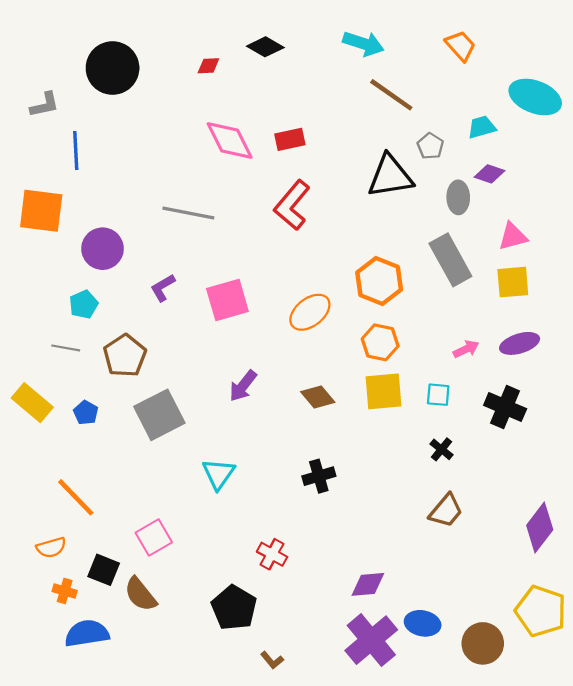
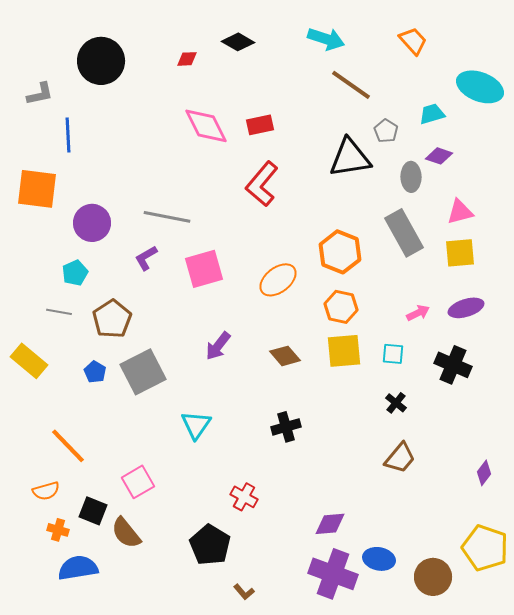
gray line: (188, 213) -> (167, 217), moved
blue pentagon: (86, 413) -> (95, 372), moved
purple diamond: (540, 527) -> (484, 473), size x0.6
purple cross: (371, 640) -> (333, 574), turned -30

